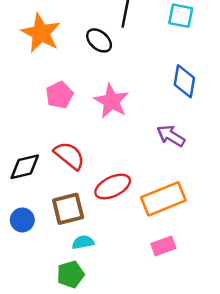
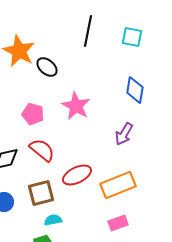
black ellipse: (99, 40) -> (47, 67), moved
pink pentagon: (59, 95) -> (33, 114), moved, turned -30
purple arrow: (171, 136) -> (124, 134), turned -90

